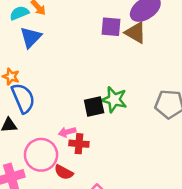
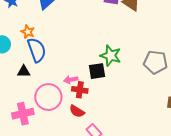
black square: (94, 106) -> (97, 71), moved
red semicircle: (64, 172) -> (77, 111), moved

